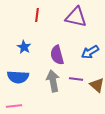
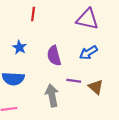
purple triangle: (76, 17) -> (87, 19), moved
gray arrow: (53, 81) -> (52, 95), moved

